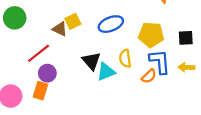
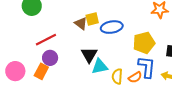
yellow square: (73, 21) -> (92, 19), moved
brown triangle: (60, 29) -> (81, 23), moved
yellow pentagon: (151, 35) -> (144, 43), turned -30
yellow semicircle: (125, 58) -> (117, 76), moved

